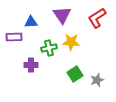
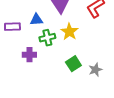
blue triangle: (31, 22) -> (36, 20), moved
yellow star: (71, 42) -> (69, 32), turned 30

